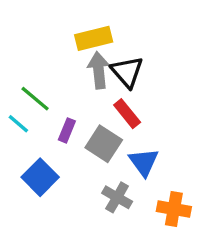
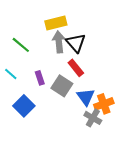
green line: (35, 99) -> (21, 45), moved
purple rectangle: (67, 130) -> (40, 78), turned -40
gray cross: (117, 197) -> (93, 118), moved
orange cross: (174, 209) -> (104, 104), moved, turned -30

